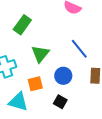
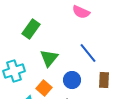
orange square: (35, 84) -> (44, 88), turned -35

